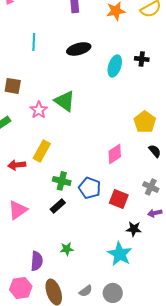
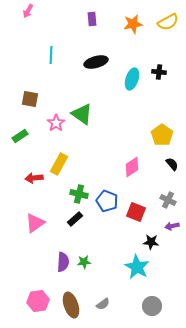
purple semicircle: (37, 261) -> (63, 262), moved
gray circle: (113, 293) -> (152, 306), moved

